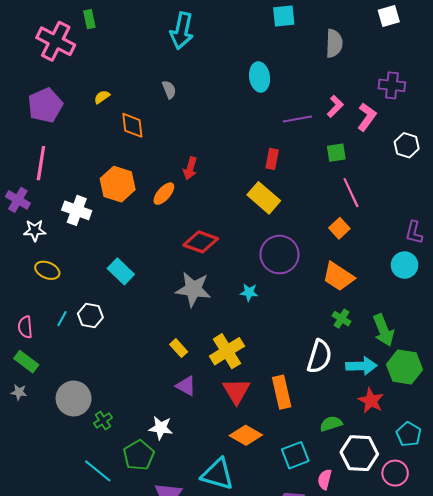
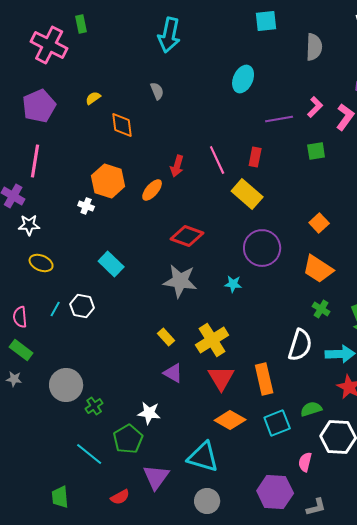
cyan ellipse: (260, 77) -> (243, 79), turned 32
pink line: (351, 193) -> (217, 160), moved
white cross: (77, 210) -> (86, 206), moved, size x0.6
cyan square: (295, 455) -> (277, 423), moved

